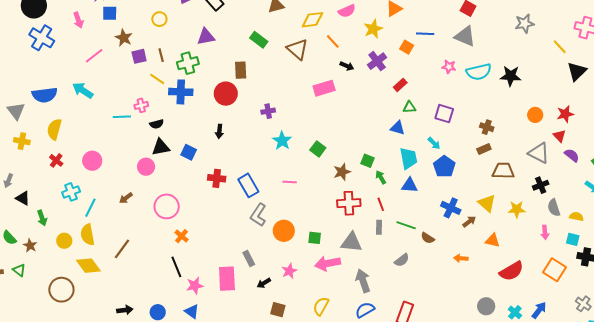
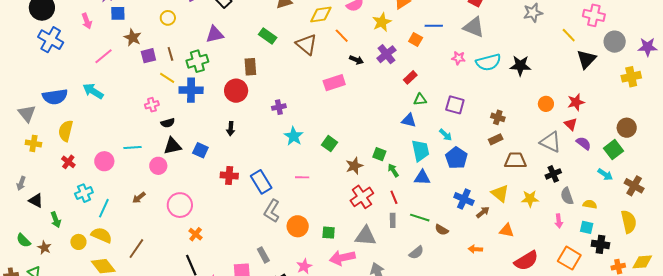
cyan line: (122, 117) -> (132, 148), moved
red cross: (349, 203) -> (362, 197), turned -30
yellow semicircle: (88, 235) -> (102, 235), turned 125

